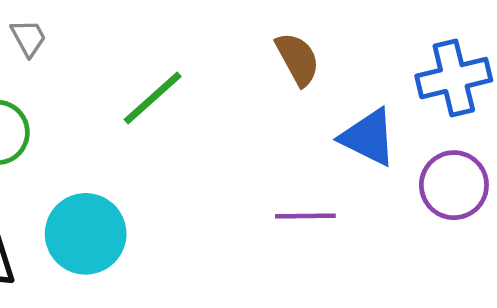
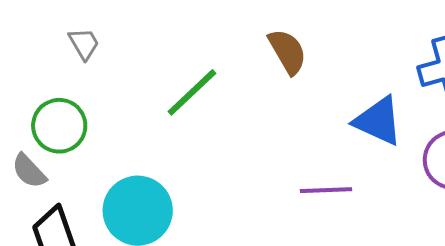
brown semicircle: (298, 59) -> (287, 52), moved

